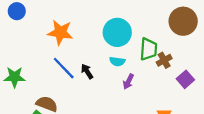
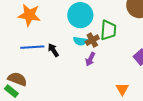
brown cross: (164, 60) -> (92, 40), moved
blue line: (64, 68) -> (32, 47), turned -50

